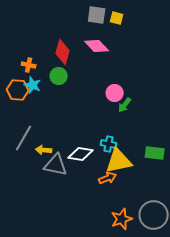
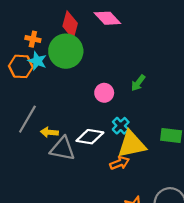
green circle: (59, 76) -> (66, 51), size x1.8
pink circle: (115, 93) -> (104, 93), moved
cyan cross: (109, 144) -> (121, 126), turned 35

